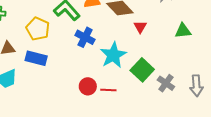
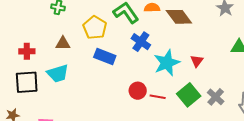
red triangle: (140, 27) -> (197, 61), moved
blue rectangle: (36, 58) -> (105, 57), moved
green square: (142, 70) -> (189, 95), moved

